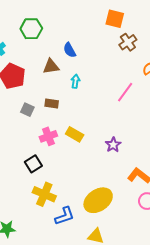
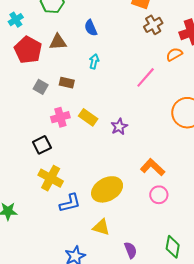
brown triangle: (51, 66) -> (58, 42), moved
purple star: (113, 145) -> (119, 127), moved

